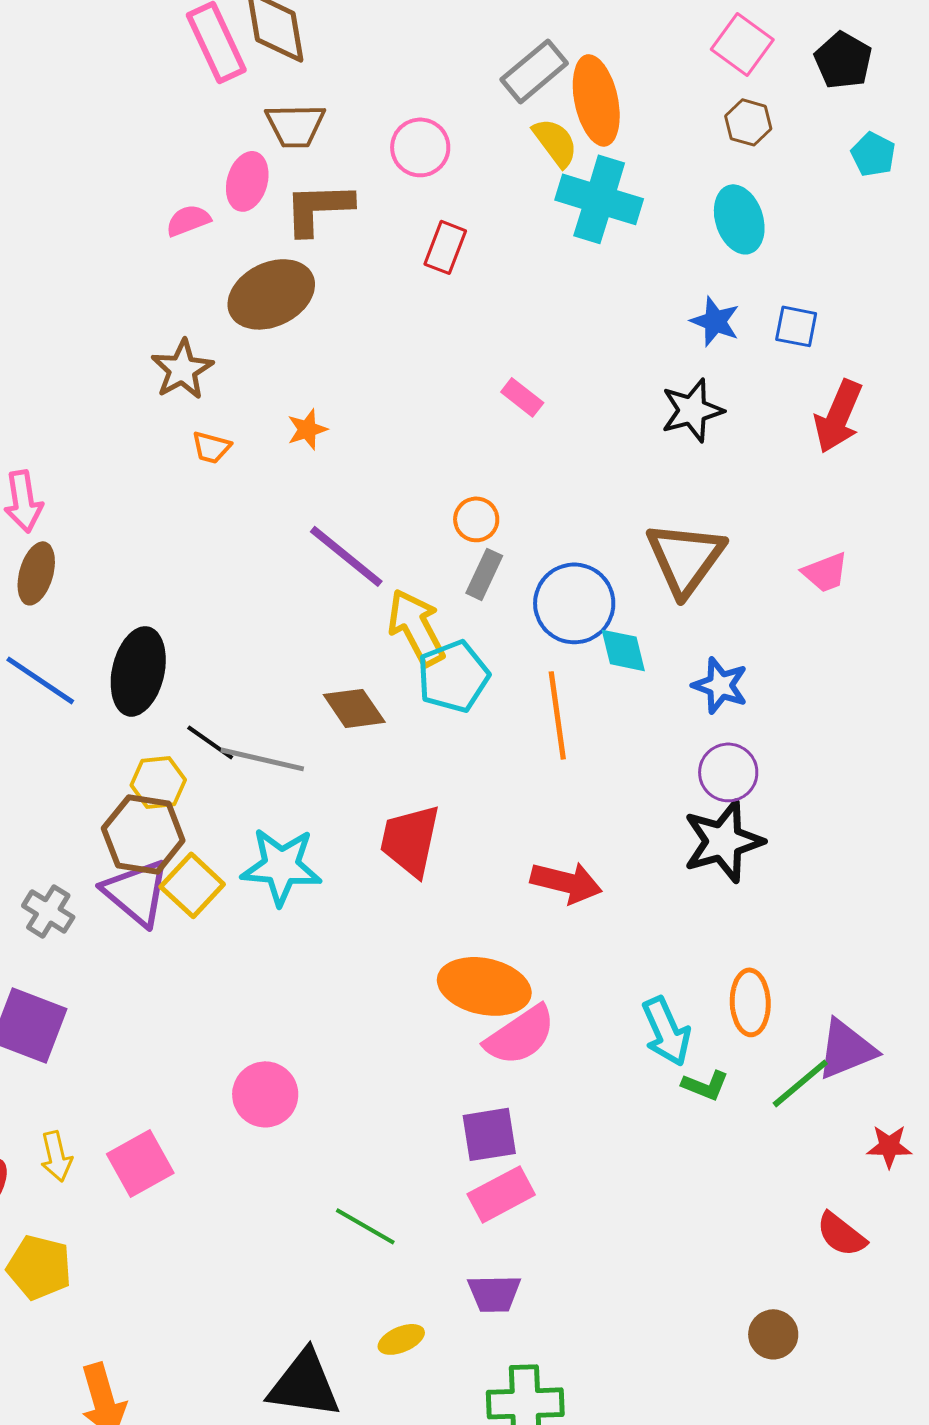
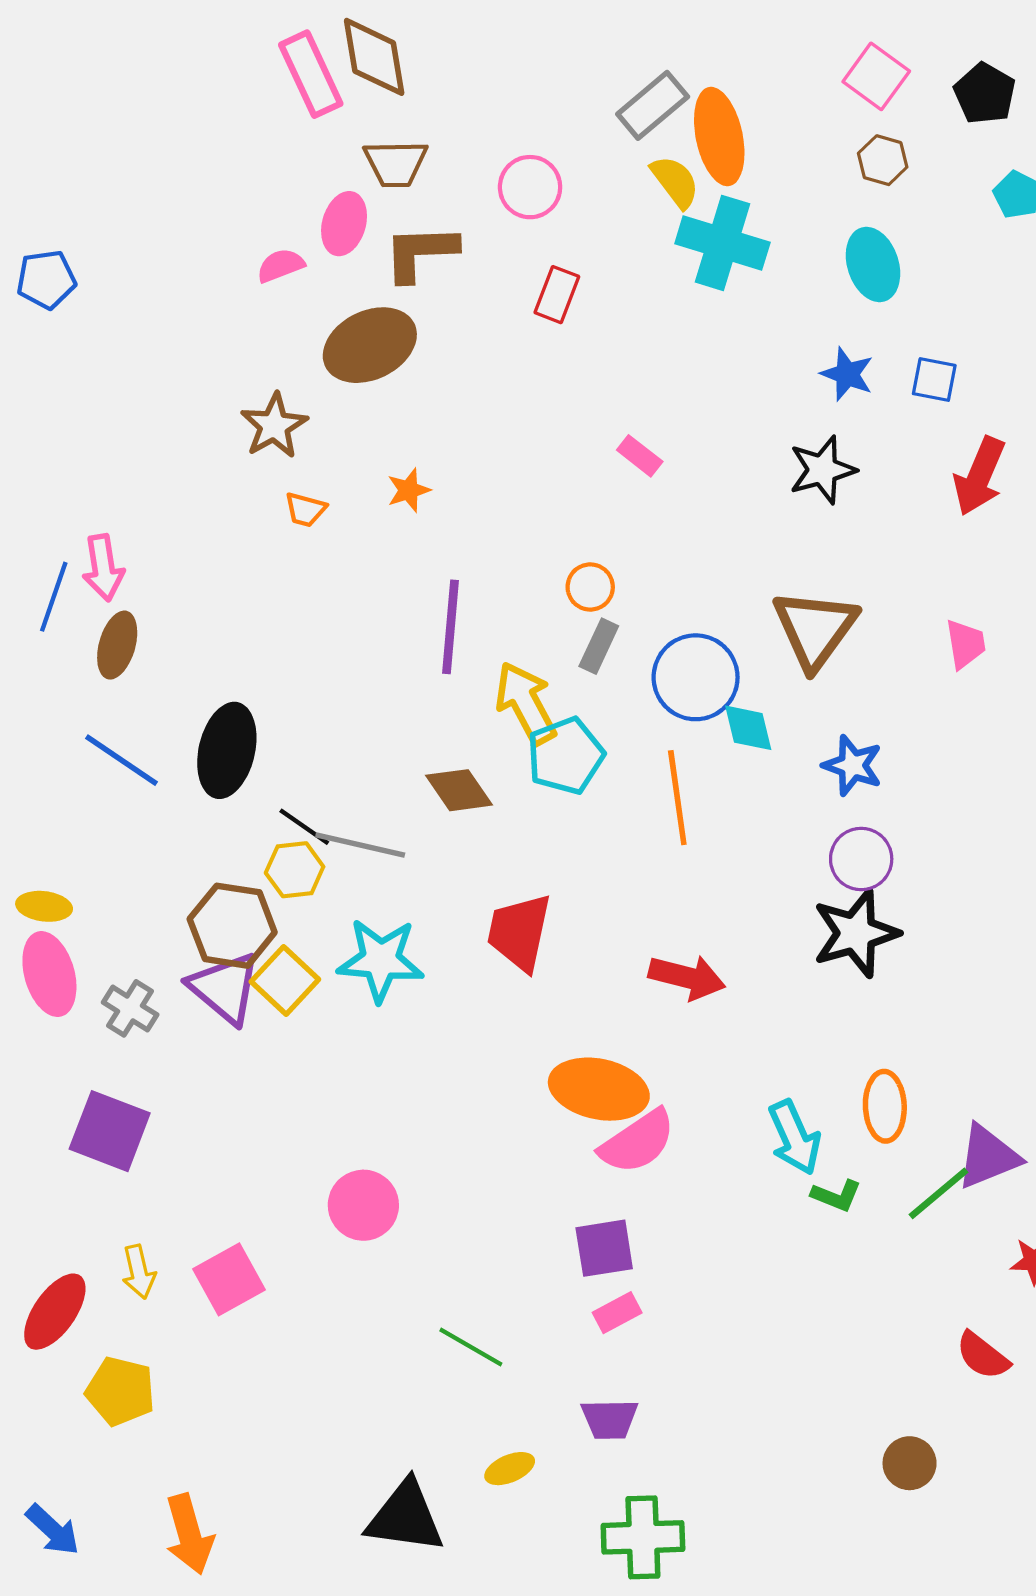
purple line: (346, 556) -> (450, 627), turned 56
pink trapezoid: (825, 572) -> (965, 644), turned -78
yellow hexagon: (158, 782) -> (295, 870), moved
pink rectangle: (501, 1194) -> (617, 1313), size x0.7

